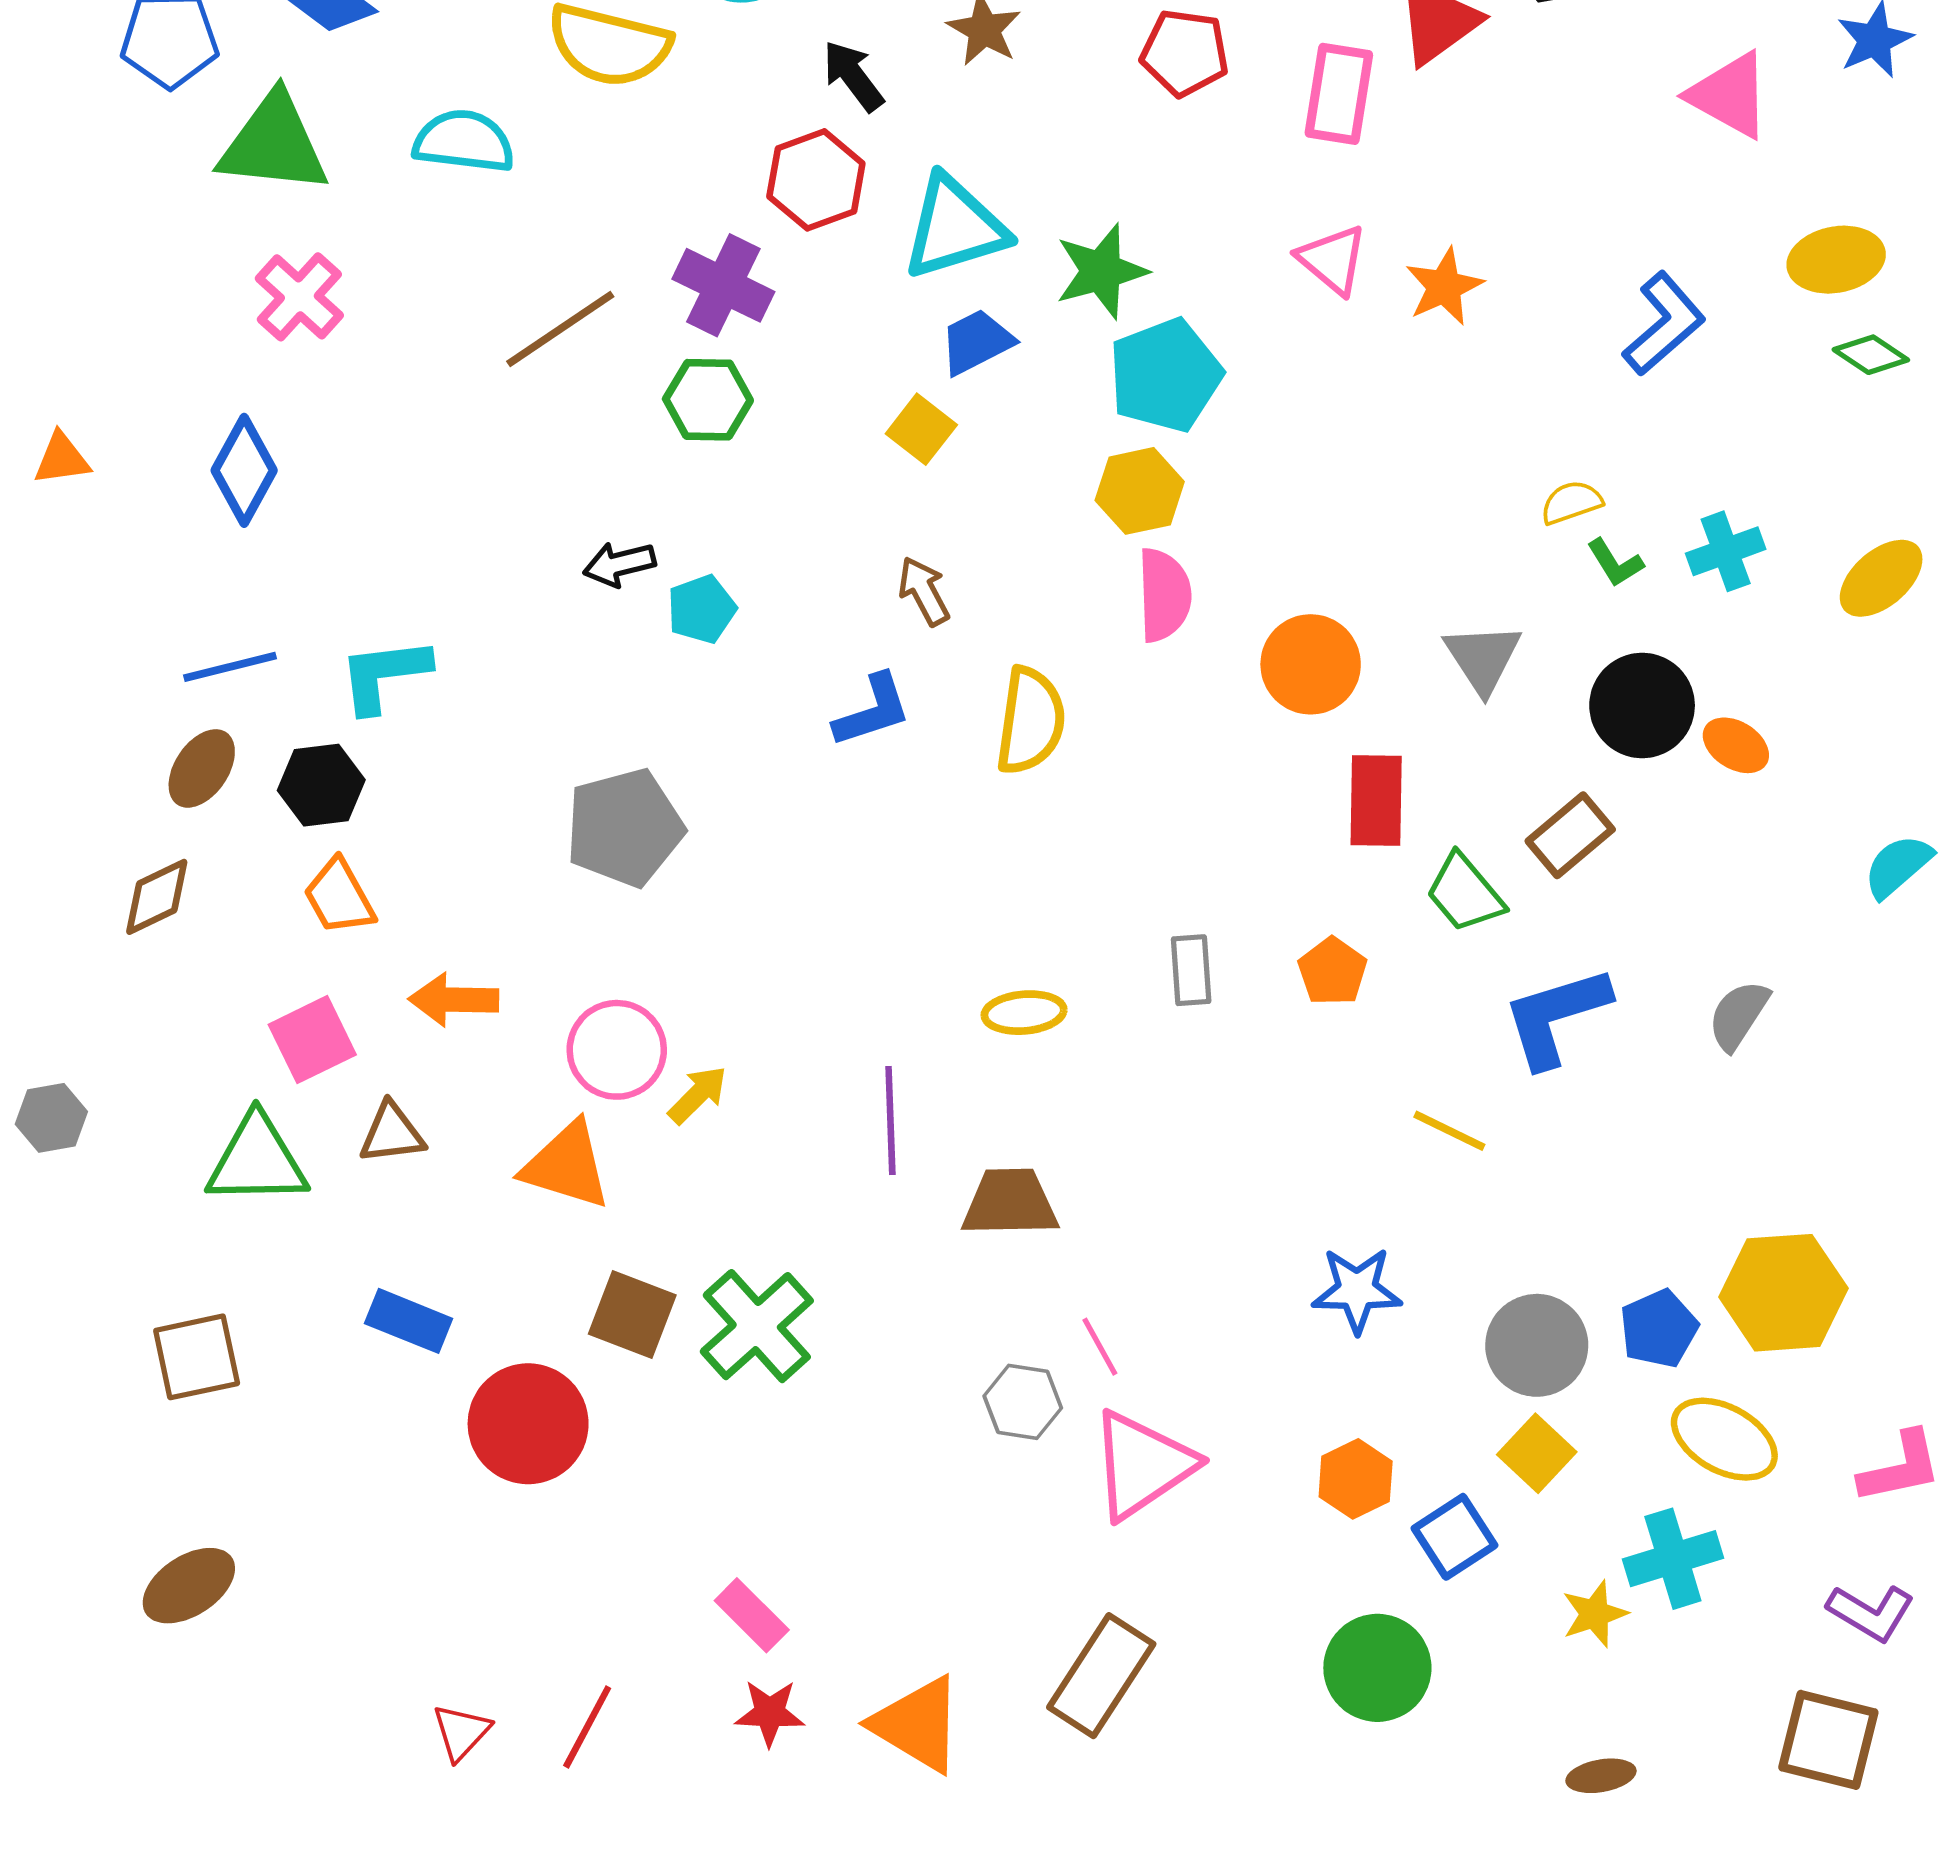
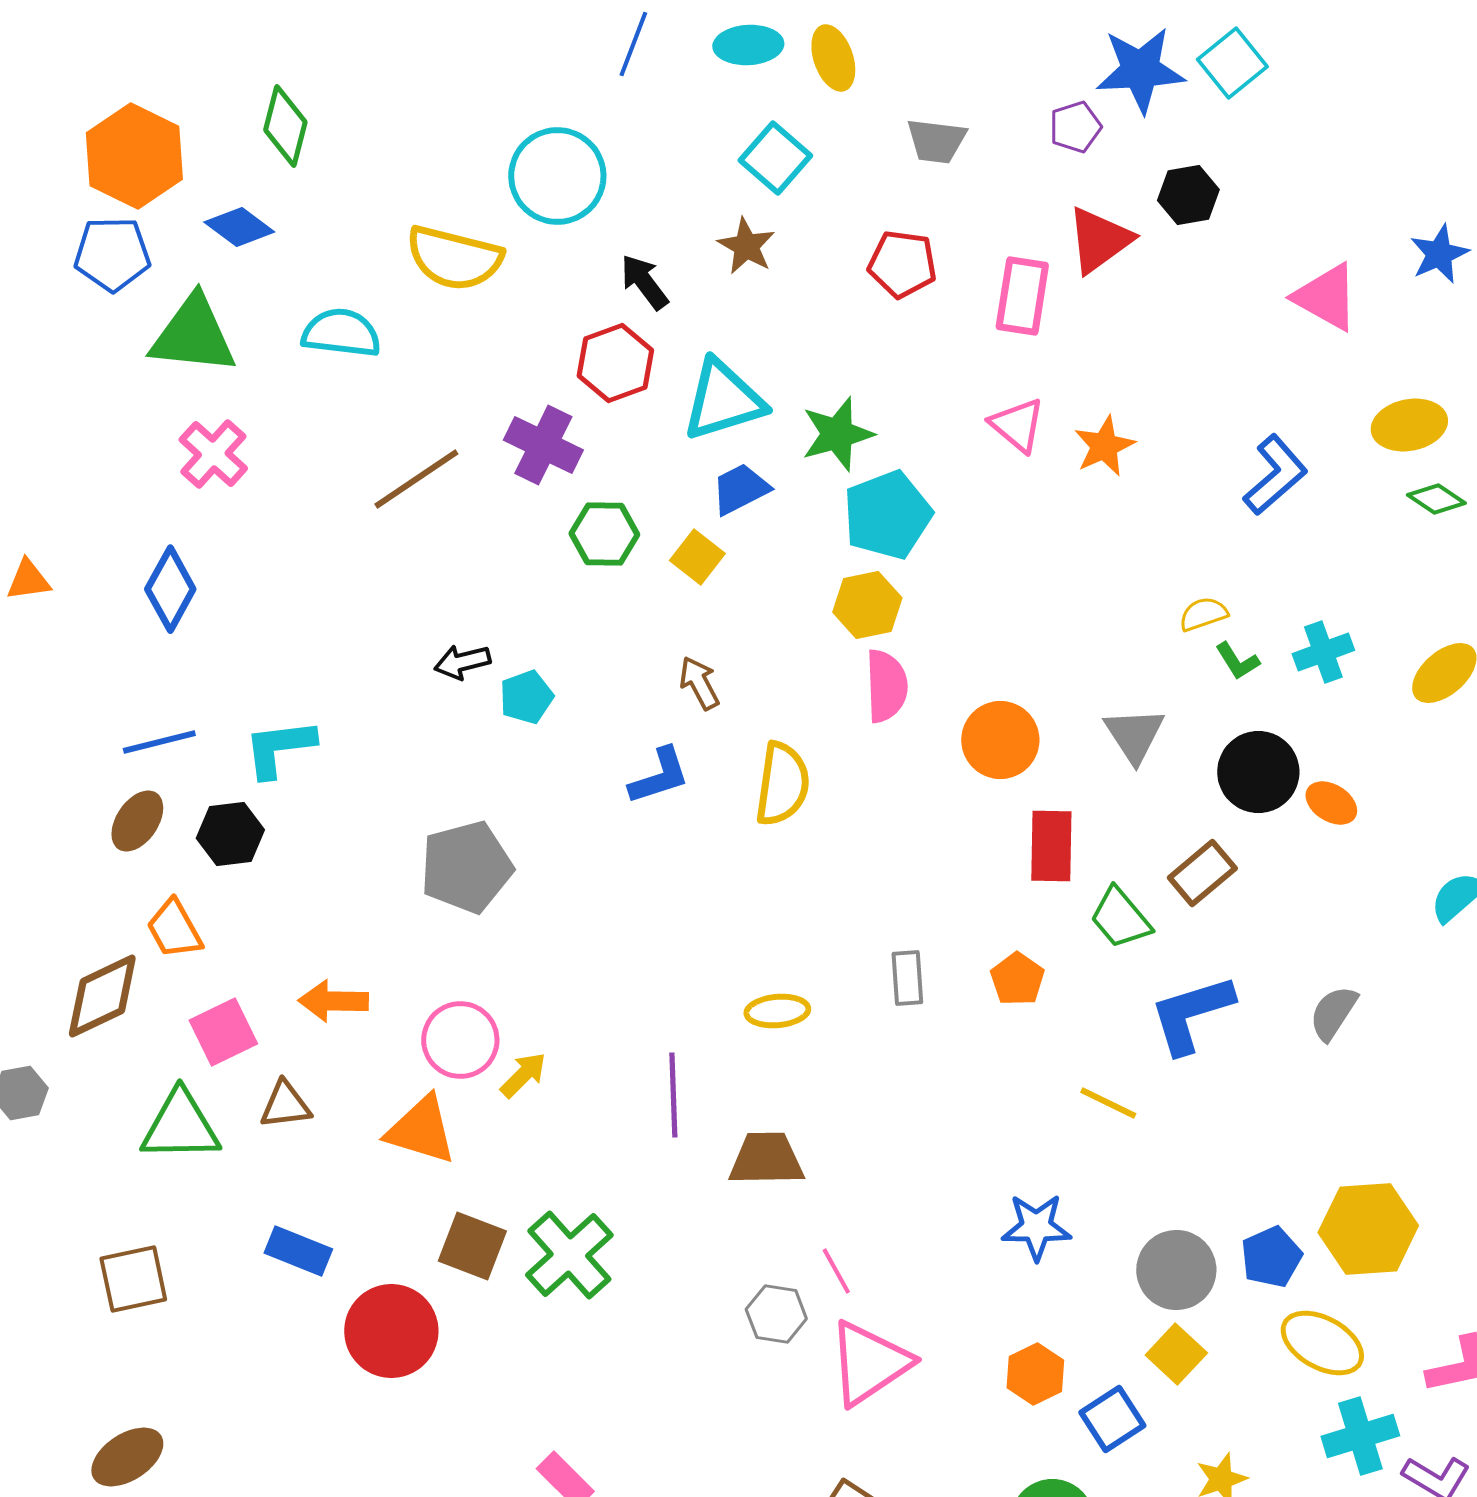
green hexagon: (708, 400) -> (604, 534), moved
brown diamond: (157, 897) -> (102, 996), moved, size x1.4
orange trapezoid: (339, 897) -> (174, 929), moved
cyan cross: (1673, 1559) -> (1360, 1436), moved

